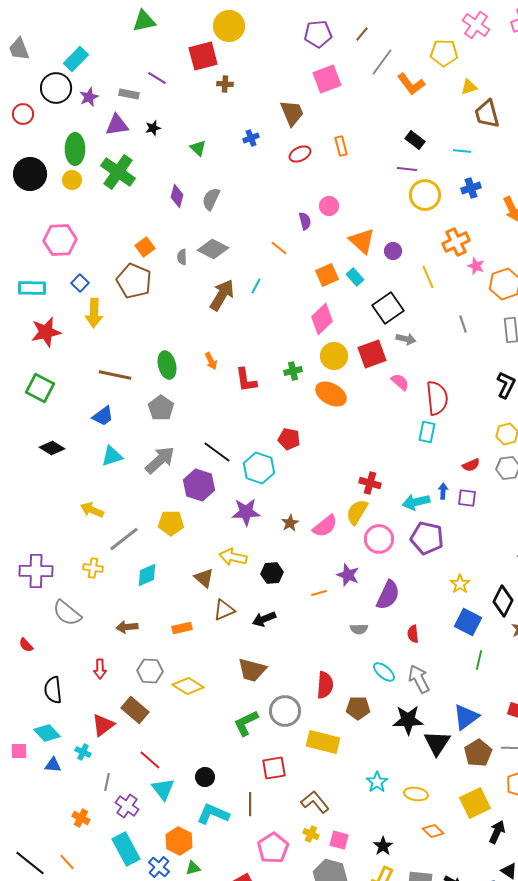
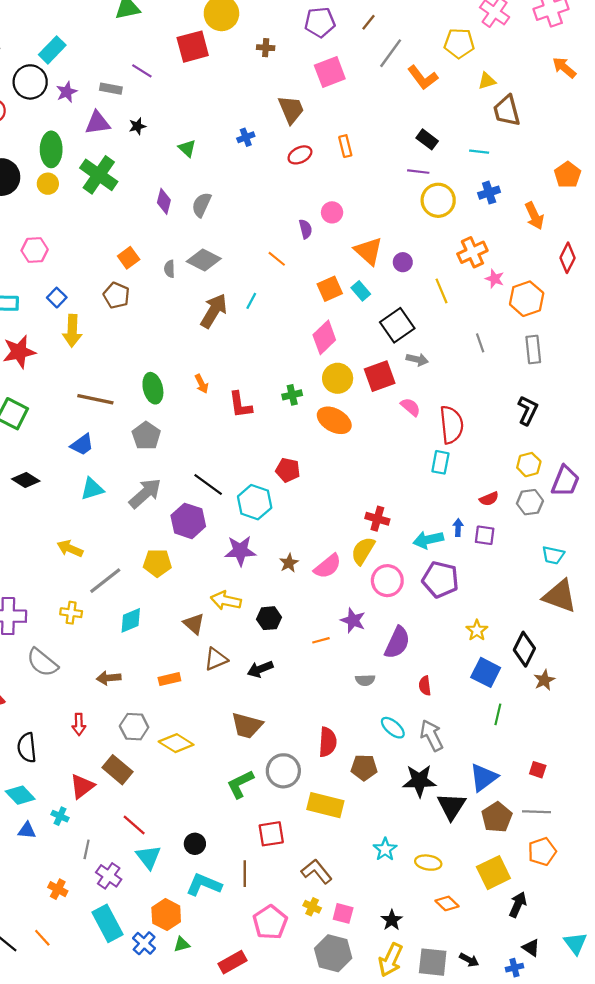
brown cross: (225, 84) -> (266, 48), moved
pink hexagon: (60, 240) -> (35, 250), size x0.7
brown pentagon: (134, 281) -> (116, 295), size x0.7

